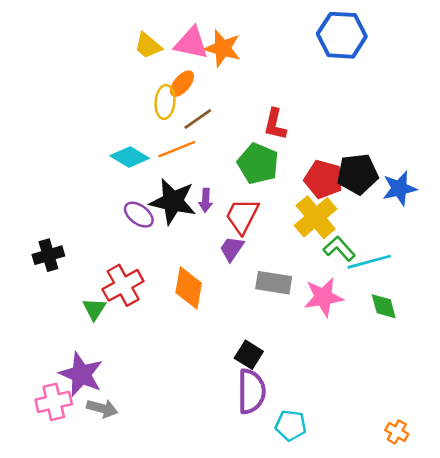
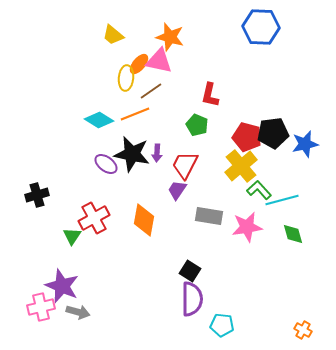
pink triangle: (191, 43) -> (159, 61), moved
green pentagon: (258, 164) -> (197, 125), size x0.7

